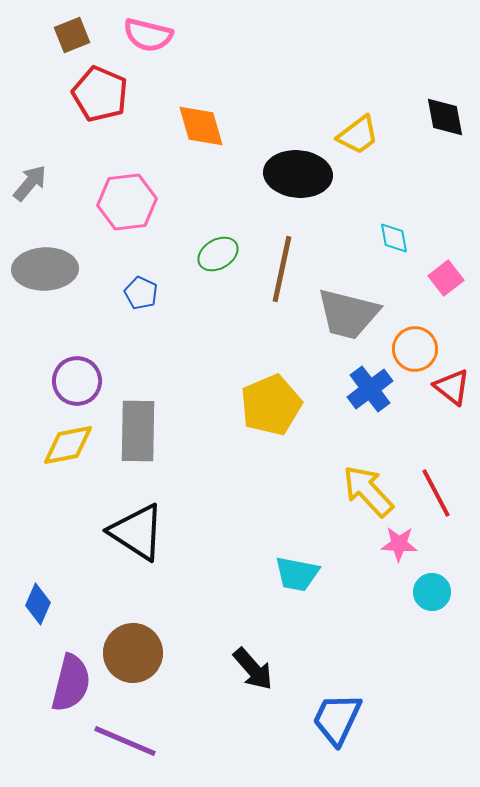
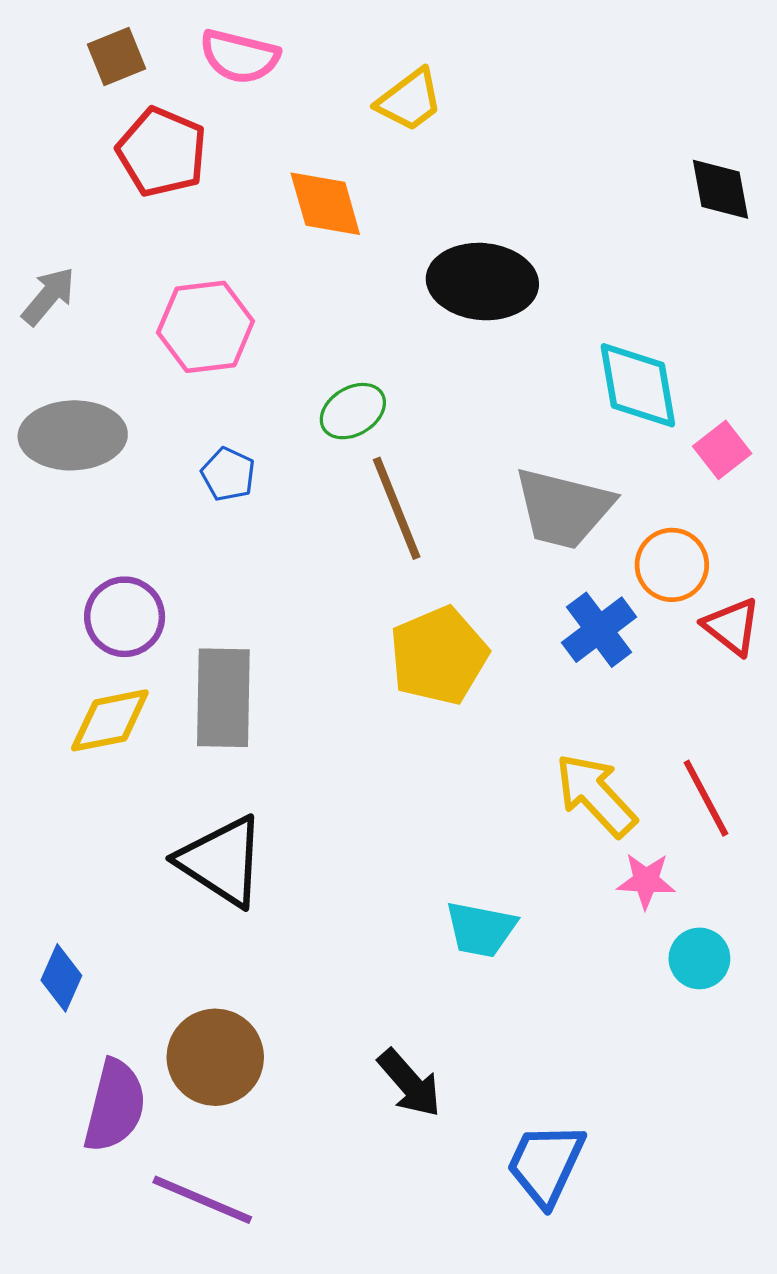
yellow trapezoid: (358, 135) -> (410, 100), moved
cyan diamond: (394, 238) -> (638, 385), size x1.8
brown line: (282, 269) -> (397, 508), moved, turned -34

